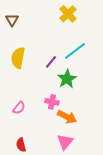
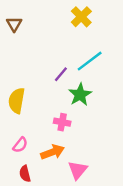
yellow semicircle: (18, 58) -> (17, 101), moved
pink semicircle: (19, 108) -> (20, 145), moved
orange arrow: (67, 117) -> (53, 152), moved, turned -48

